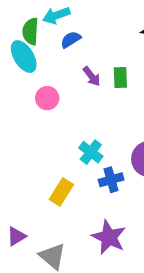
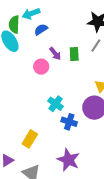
pink circle: (47, 98) -> (41, 67), moved
blue cross: (111, 180) -> (69, 122), turned 35
yellow rectangle: (61, 192) -> (30, 139), moved

